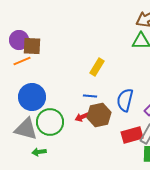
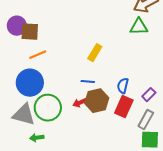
orange line: (22, 61) -> (38, 55), moved
blue semicircle: (125, 100) -> (123, 86), size x0.7
red rectangle: (132, 135) -> (124, 107), moved, turned -50

